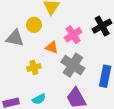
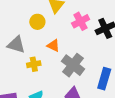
pink cross: (73, 35) -> (81, 21), moved
gray triangle: (15, 38) -> (16, 45), moved

